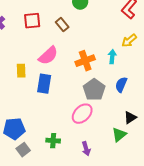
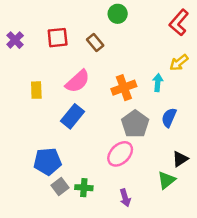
yellow rectangle: (21, 71) -> (36, 90), moved
blue rectangle: (44, 84) -> (73, 116), turned 30
blue pentagon: (14, 129) -> (48, 161), moved
gray square: (23, 150) -> (60, 186), moved

